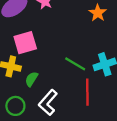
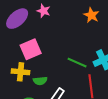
green semicircle: (31, 79) -> (40, 81), turned -120

